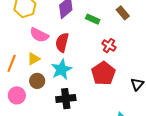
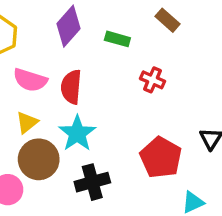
red pentagon: (103, 73) -> (161, 157), moved
brown circle: (37, 81) -> (39, 159), size x1.5

